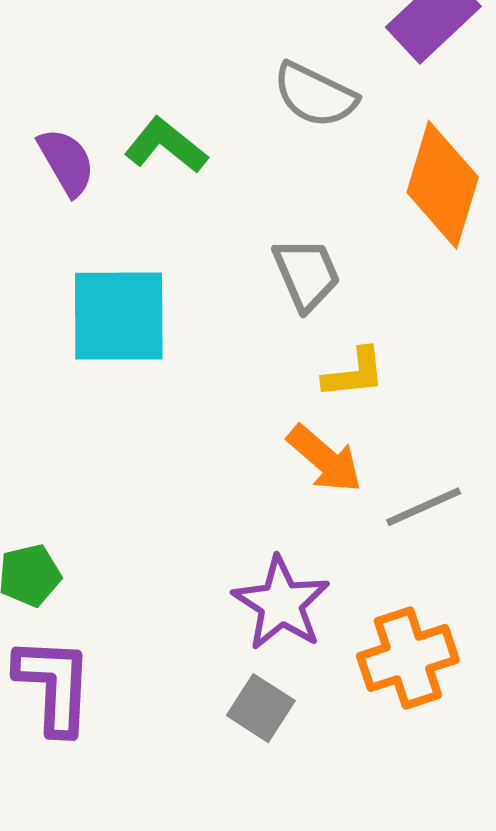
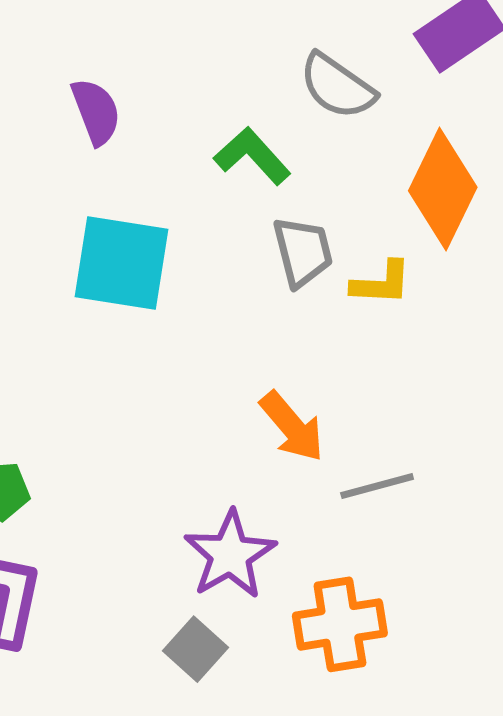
green L-shape: (166, 145) -> (252, 156), moved
yellow L-shape: (354, 373) -> (381, 283), moved

